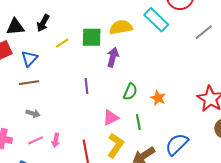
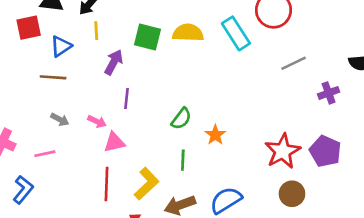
yellow line: (62, 43) -> (96, 31), moved, turned -72
purple arrow: (113, 57) -> (114, 62), moved
gray arrow: (33, 113) -> (60, 119), moved
pink triangle: (111, 118) -> (114, 142), moved
pink arrow: (56, 140) -> (97, 121), moved, turned -88

